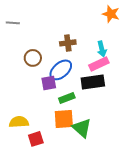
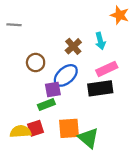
brown cross: (68, 43) -> (73, 46), turned -35
cyan arrow: (102, 49) -> (100, 41), moved
green rectangle: (67, 98) -> (46, 105), moved
red square: (36, 139) -> (36, 128), moved

